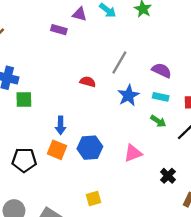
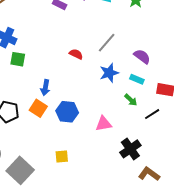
black cross: (168, 176) -> (130, 149), size x1.5

